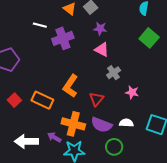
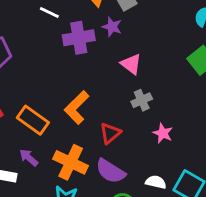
purple star: (100, 29) -> (112, 27), moved
white semicircle: (126, 123) -> (156, 182), moved
purple arrow: (54, 137) -> (29, 158), moved

